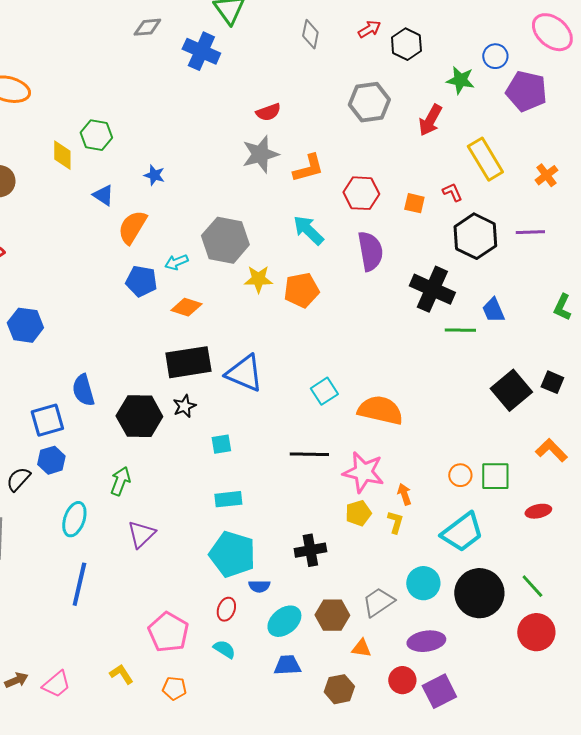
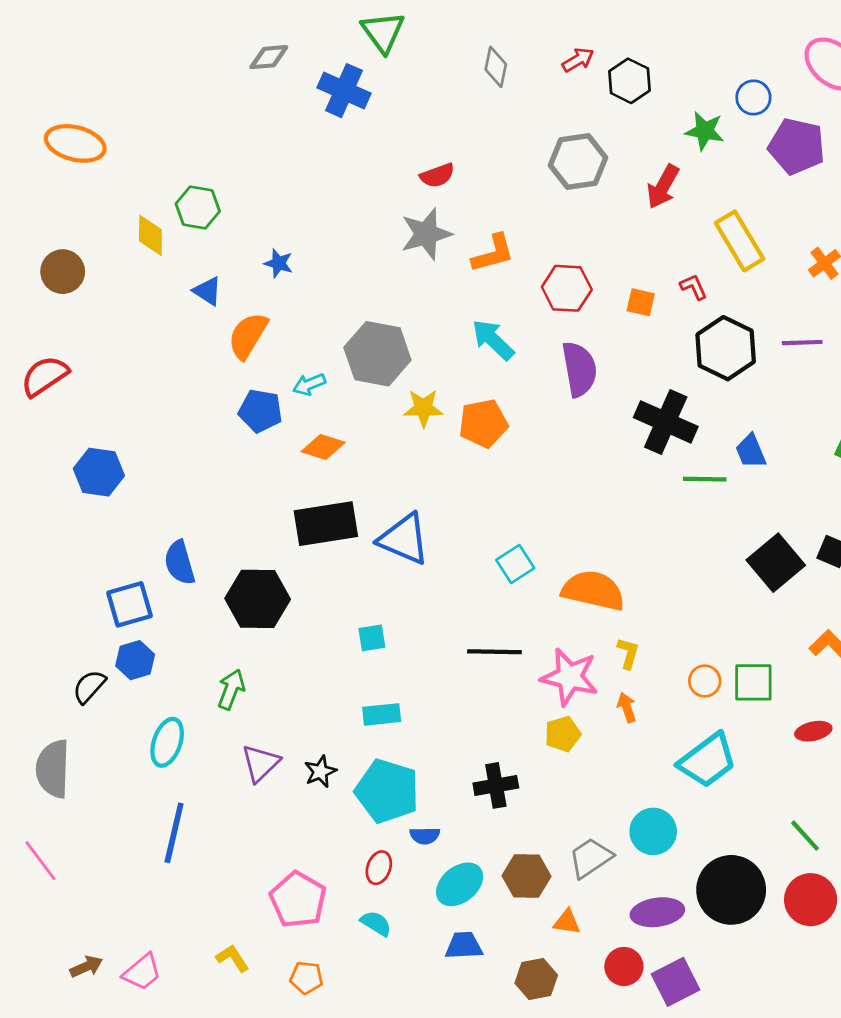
black star: (184, 406) -> (320, 772), moved
yellow L-shape: (395, 522) -> (628, 653), moved
black circle: (479, 593) -> (731, 890), moved

